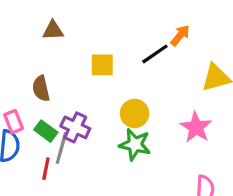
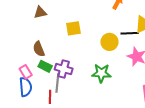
black line: (155, 54) -> (130, 33), moved, turned 42
yellow circle: (135, 113) -> (109, 42), moved
green rectangle: (46, 131) -> (45, 66), moved

